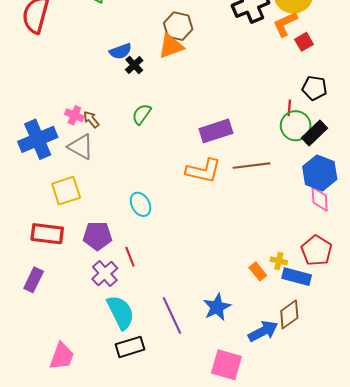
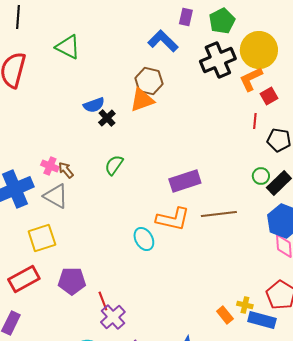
red line: (289, 108) -> (255, 121), moved
green circle: (296, 126) -> (261, 176), size x0.6
cyan ellipse: (140, 204) -> (144, 239), moved
red rectangle: (47, 234) -> (24, 279), turned -36
purple cross: (105, 274) -> (113, 317), moved

